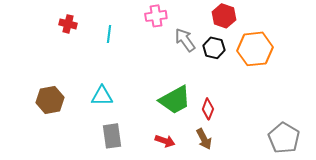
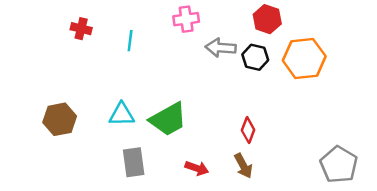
gray arrow: (185, 40) -> (221, 48), turned -50
green trapezoid: (175, 100) -> (168, 119), moved

